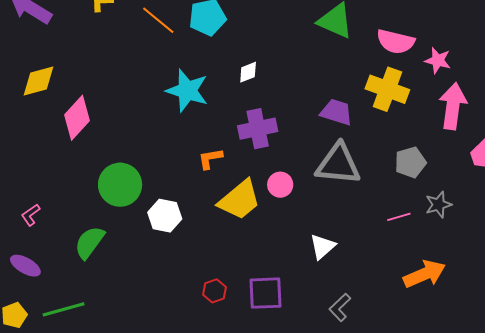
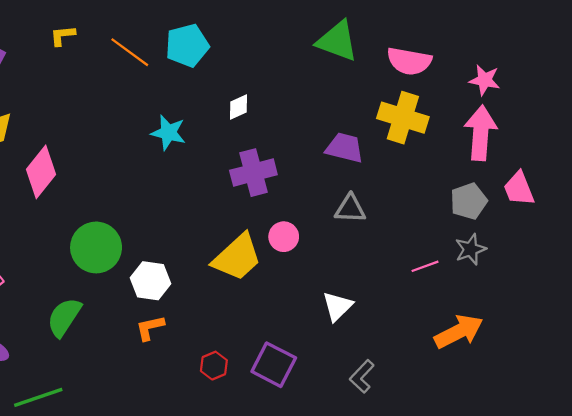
pink star: (438, 60) -> (485, 80), moved
cyan star: (187, 91) -> (168, 133), size x0.7
orange L-shape: (210, 159) -> (150, 328), moved
gray pentagon: (410, 162) -> (469, 201), moved
gray triangle: (338, 164) -> (350, 209), size x0.6
purple square: (265, 293) -> (274, 365), turned 33

